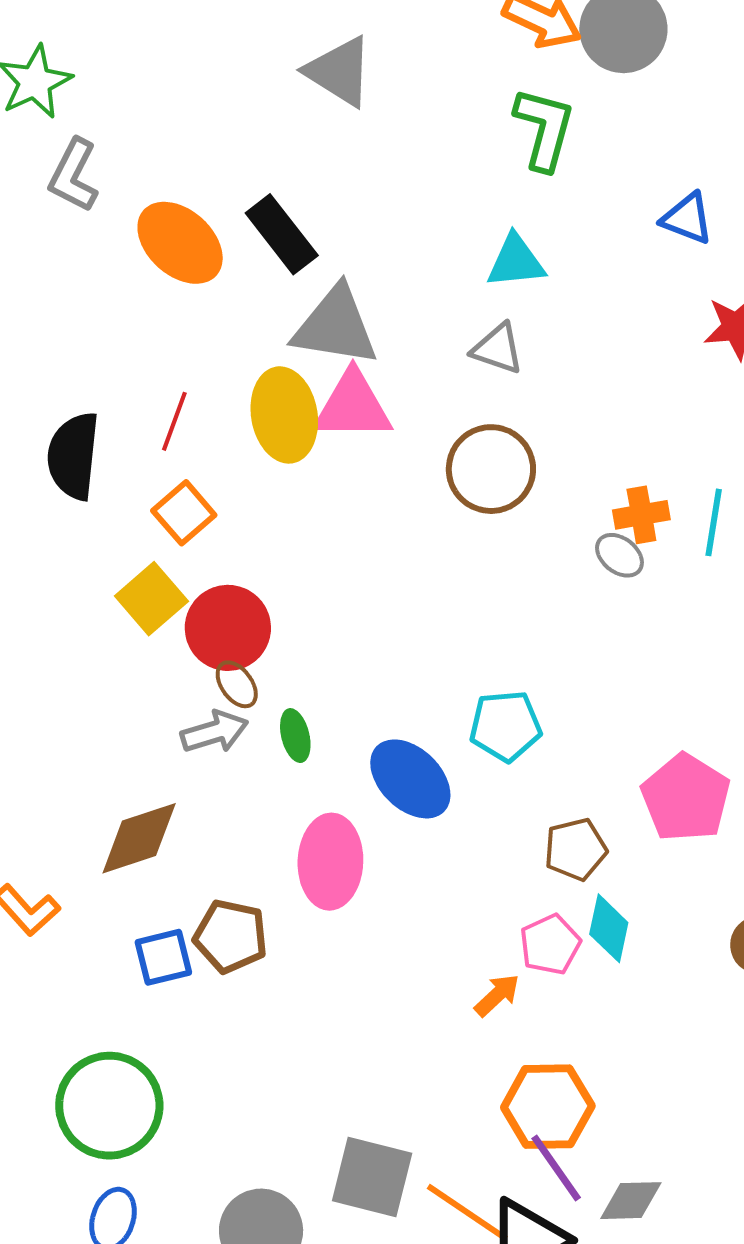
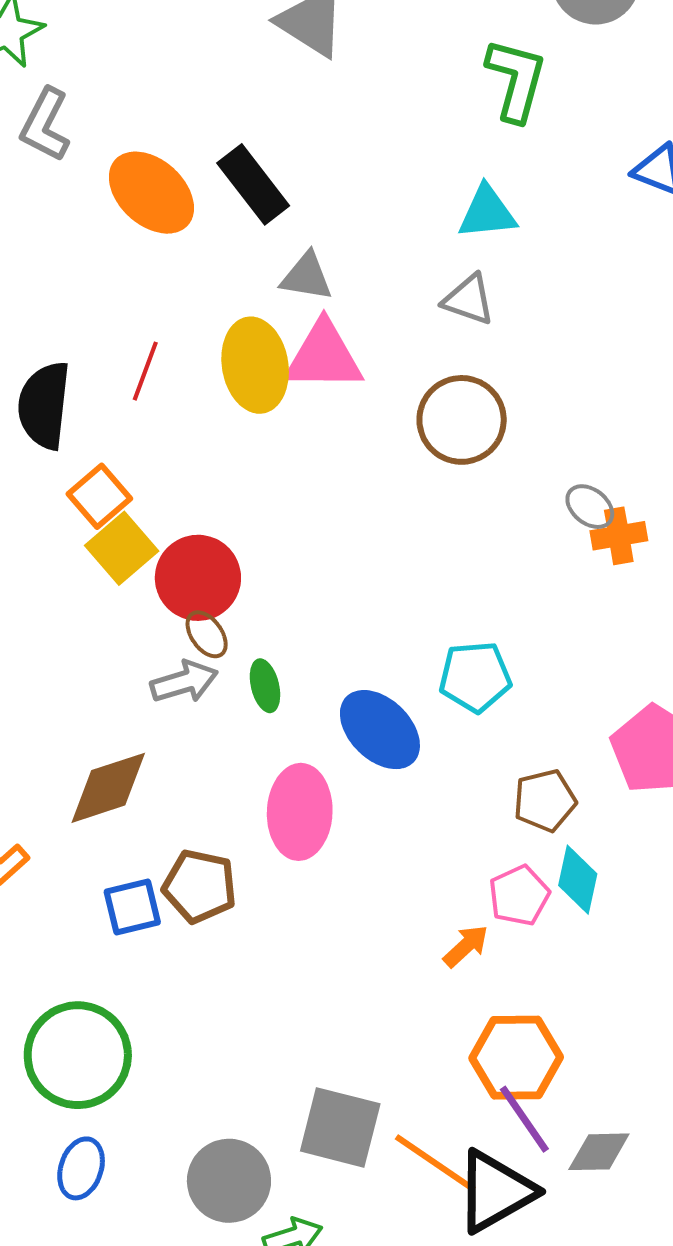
gray triangle: (335, 326) -> (307, 277), size x0.6
orange square: (184, 513) -> (99, 496), moved
orange cross: (641, 515) -> (619, 536), moved

